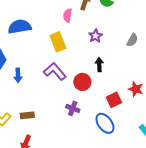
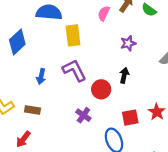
yellow rectangle: (58, 42) -> (73, 35), moved
blue arrow: (18, 75) -> (41, 76), moved

